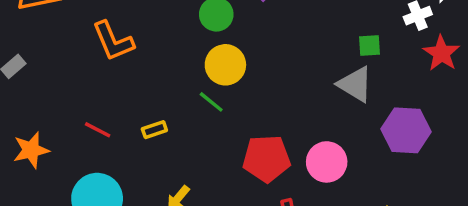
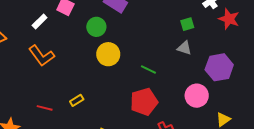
gray triangle: (355, 84) -> (184, 48), size x0.7
green line: (211, 102) -> (148, 70), moved
pink circle: (327, 162) -> (197, 96), moved

